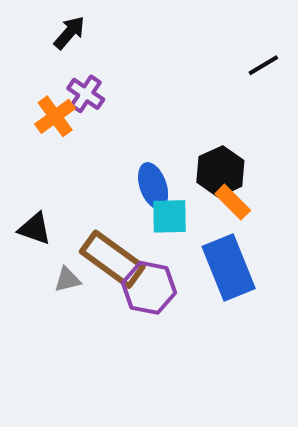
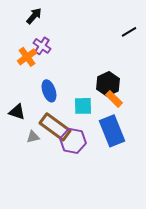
blue ellipse: (153, 186) -> (49, 91), moved

